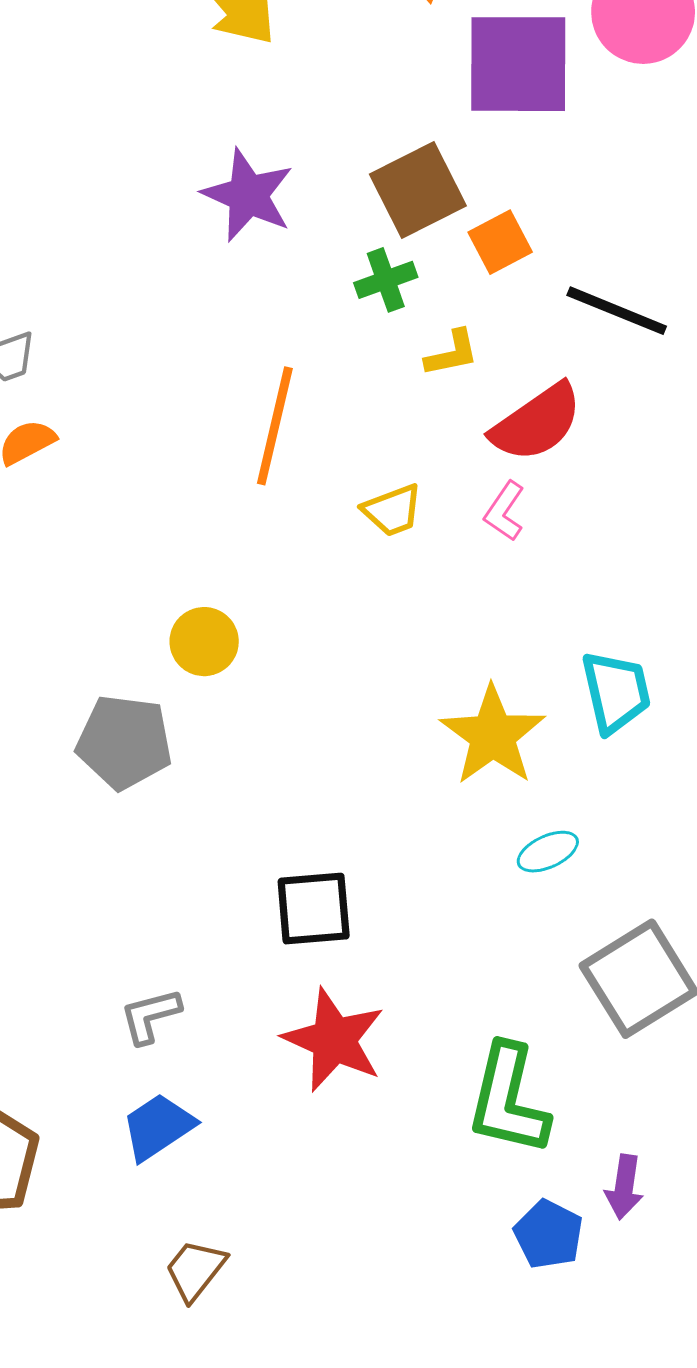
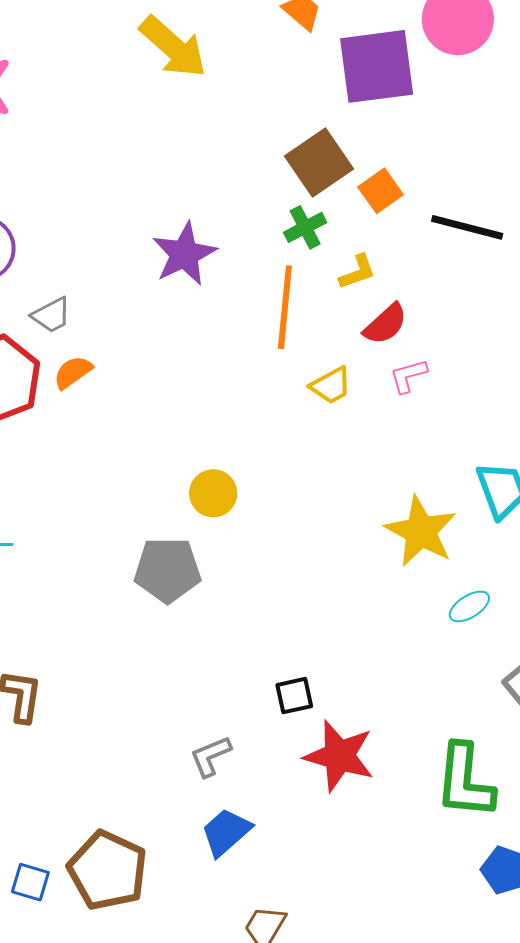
purple star: (248, 195) -> (184, 254), moved, turned 30
red semicircle: (537, 423) -> (385, 324), moved, size x0.7
orange line: (275, 426) -> (285, 307), moved
pink L-shape: (505, 511) -> (408, 376), turned 48
black square: (314, 909) -> (294, 696), moved, size x0.7

